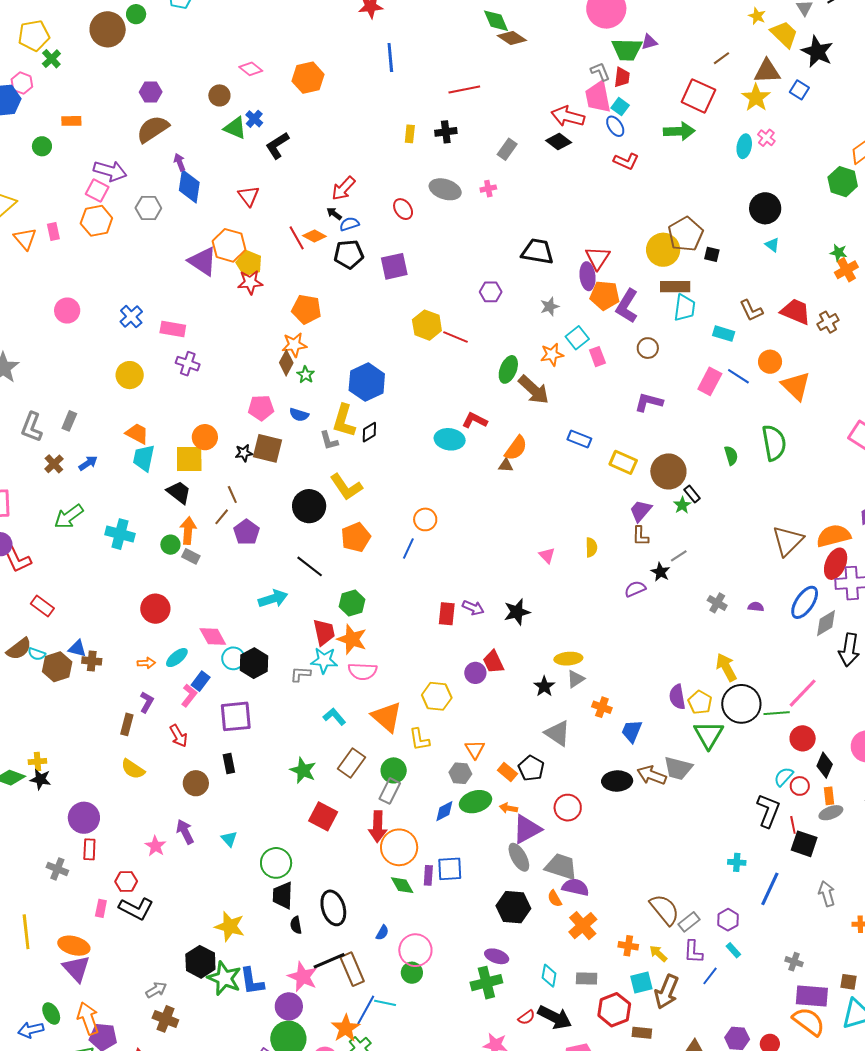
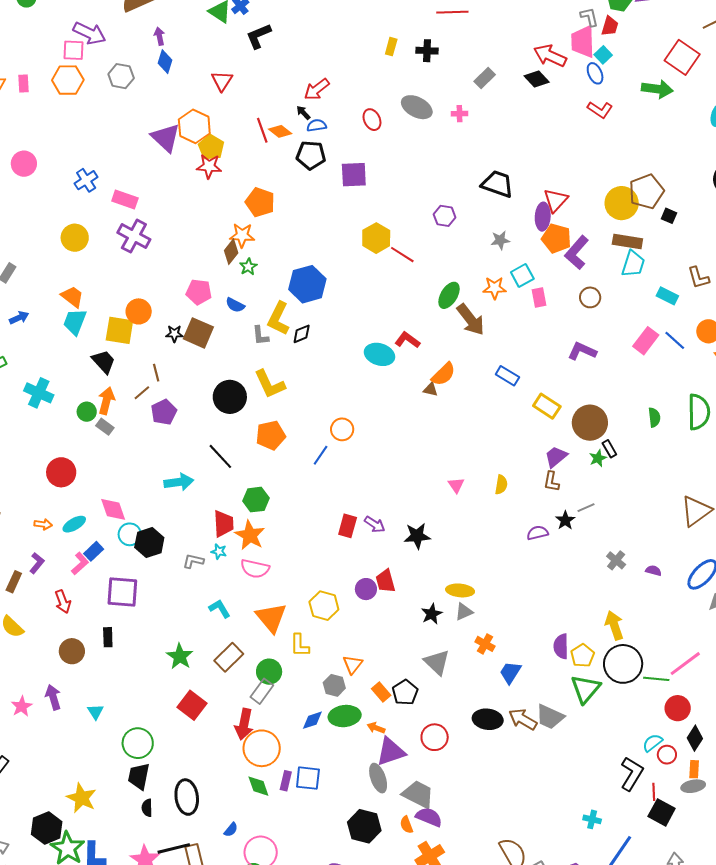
blue diamond: (189, 186) -> (165, 62), size x0.7
pink square: (97, 190) -> (73, 50), turned -35
purple cross: (188, 364) -> (134, 236), size x1.4
cyan star: (324, 660) -> (219, 551), size x0.6

